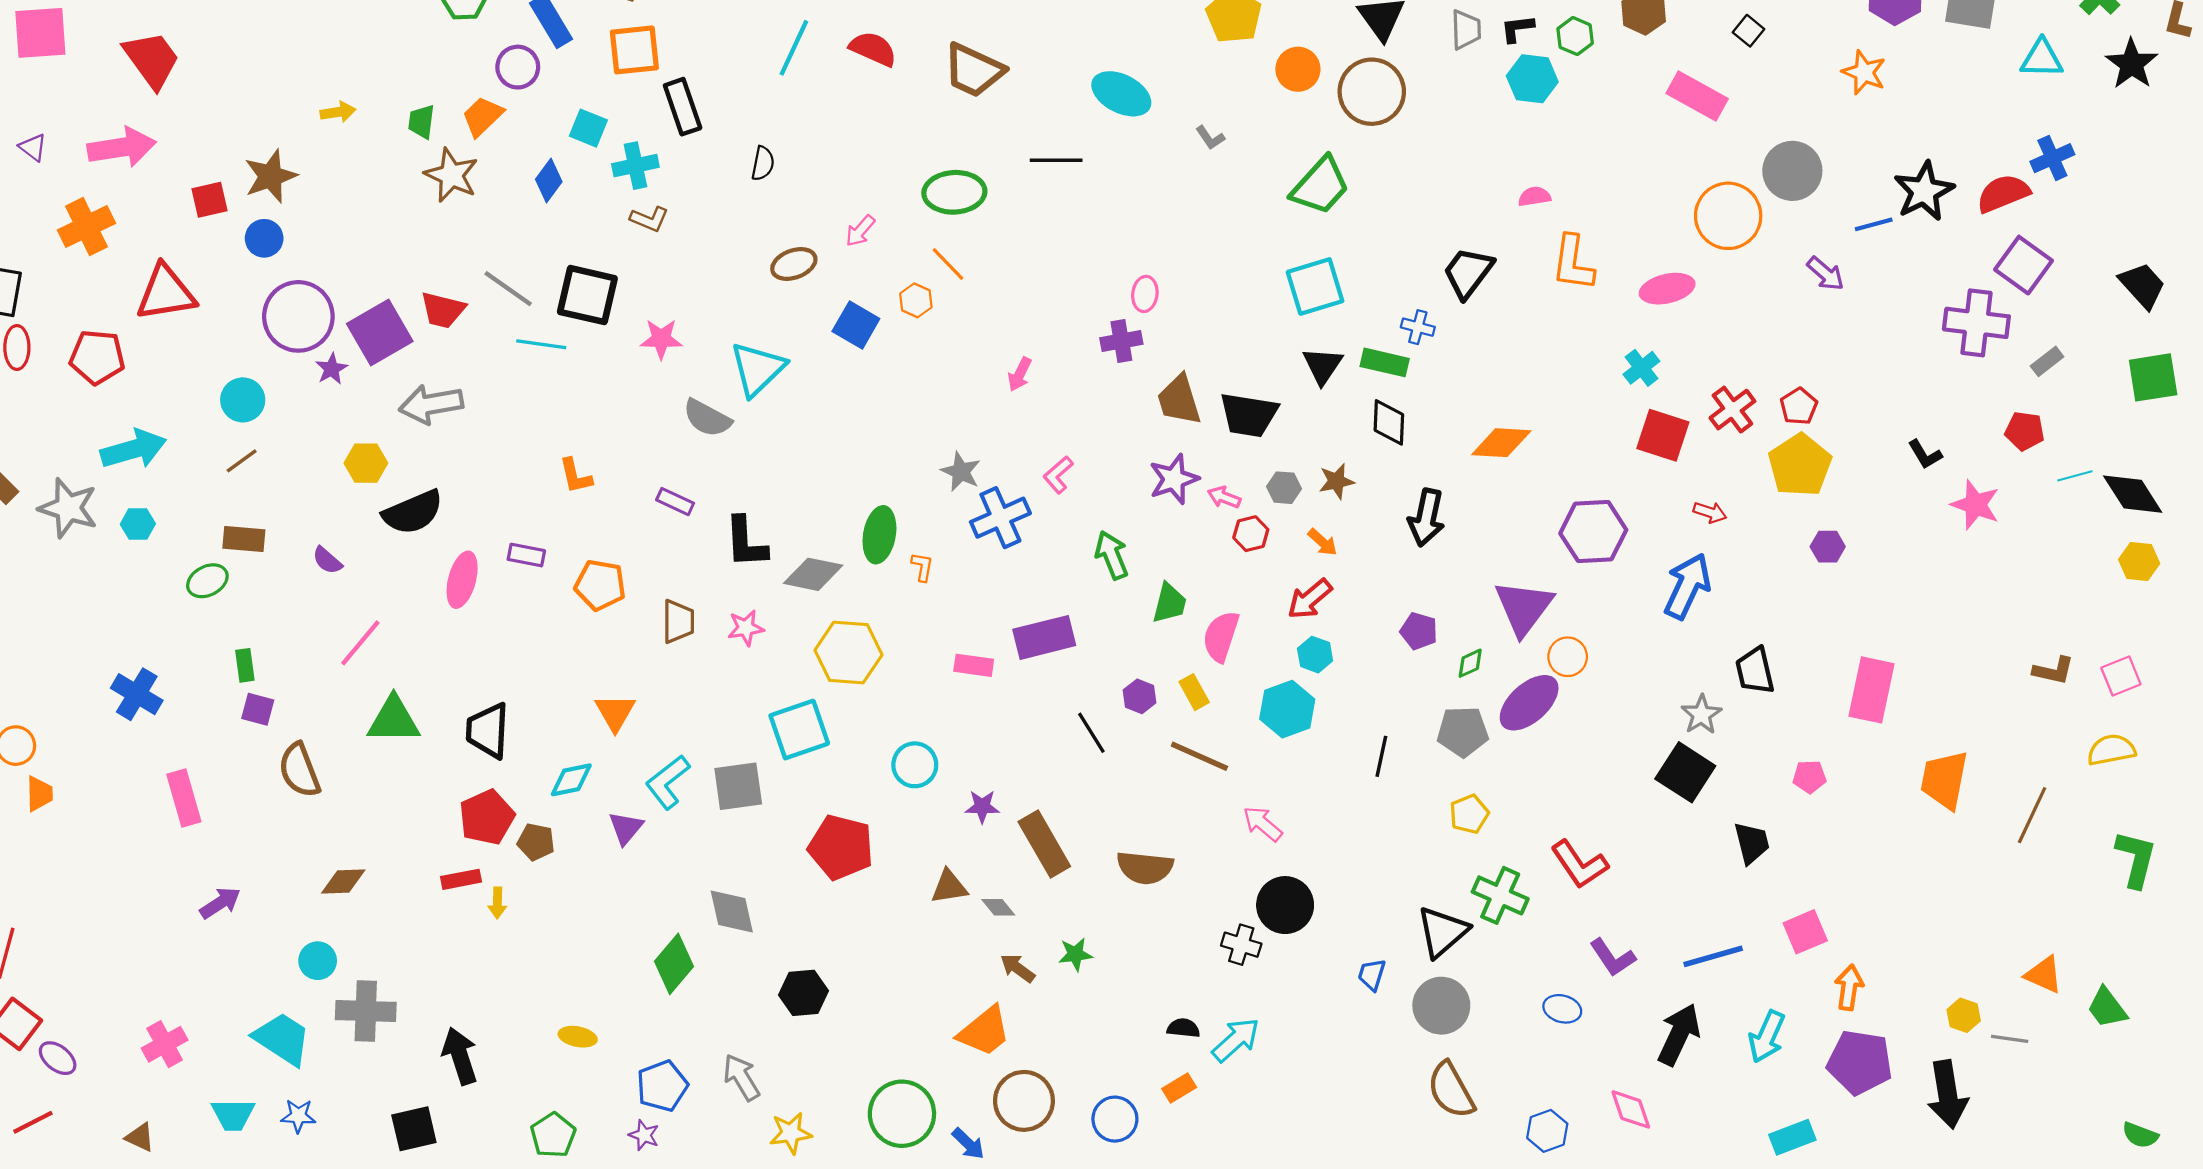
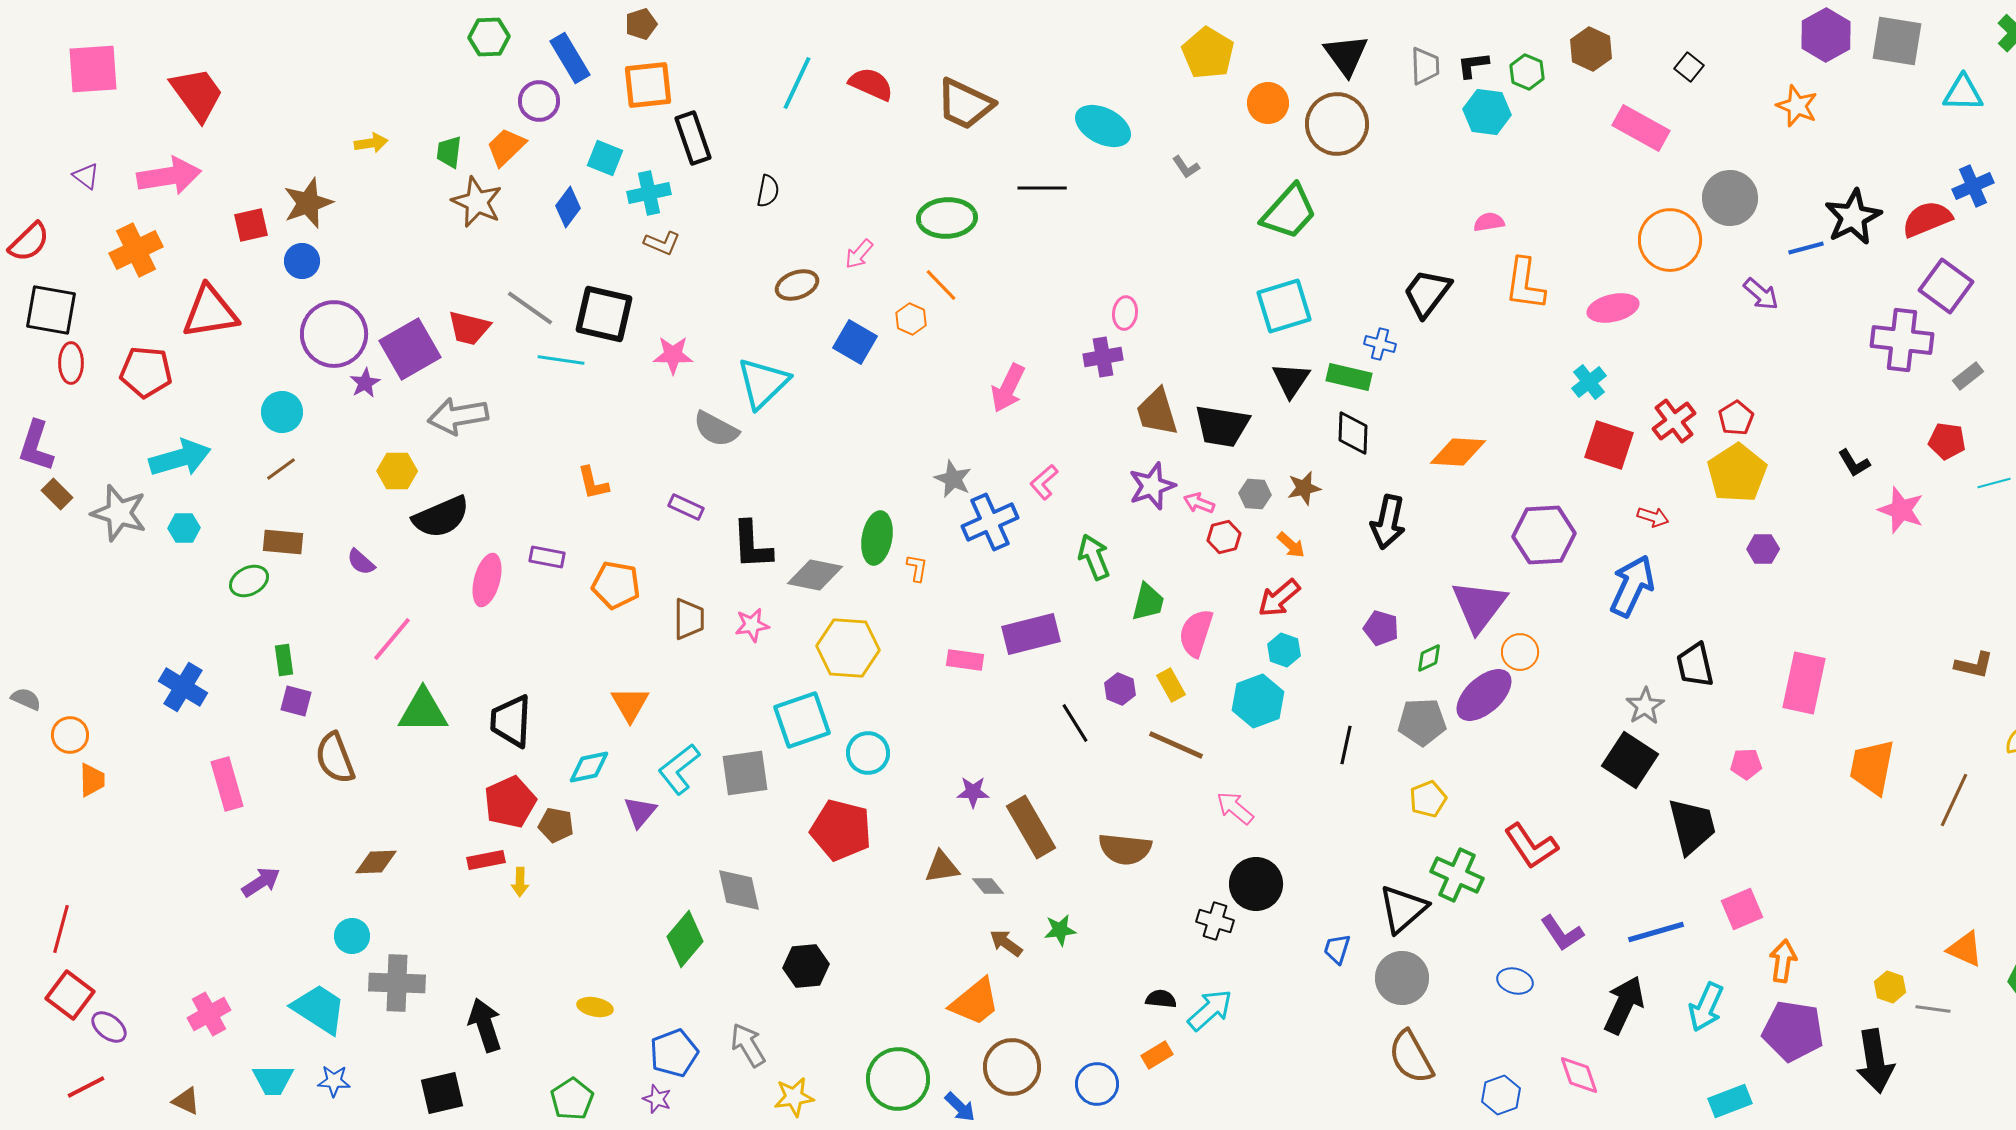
pink arrow: (1020, 374) -> (1008, 388), size x1.5
cyan circle: (915, 765) -> (868, 753), moved
black trapezoid: (1752, 843) -> (1692, 826), size x1.4

